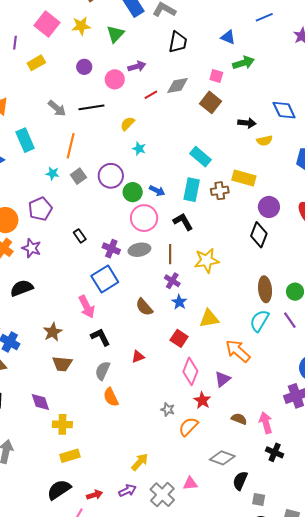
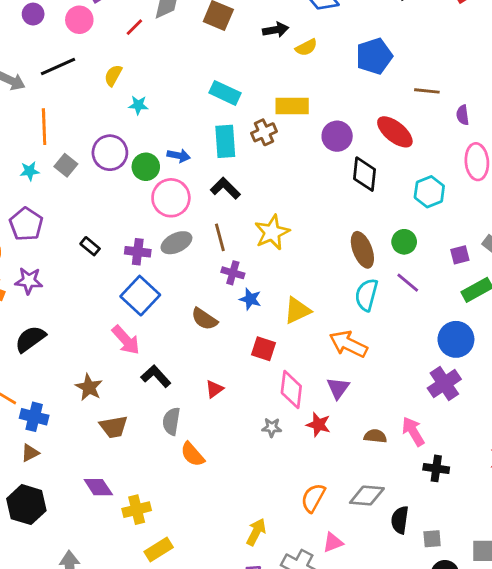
black diamond: (259, 235) -> (364, 174), moved
gray star: (168, 409) -> (272, 427), moved
orange semicircle: (188, 427) -> (313, 498), moved

